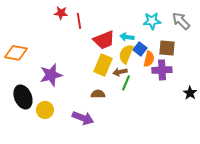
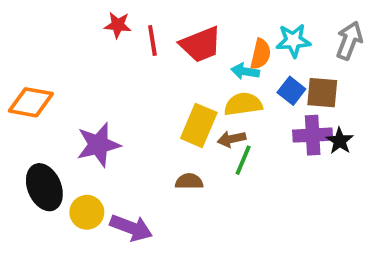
gray arrow: (181, 21) -> (349, 41), turned 66
red trapezoid: (104, 40) -> (201, 44), moved
blue square: (140, 49) -> (291, 91), moved
yellow semicircle: (126, 54) -> (243, 104), turned 60
orange semicircle: (149, 59) -> (261, 54), moved
black star: (190, 93) -> (340, 141), moved
purple arrow: (83, 118) -> (131, 228), moved

